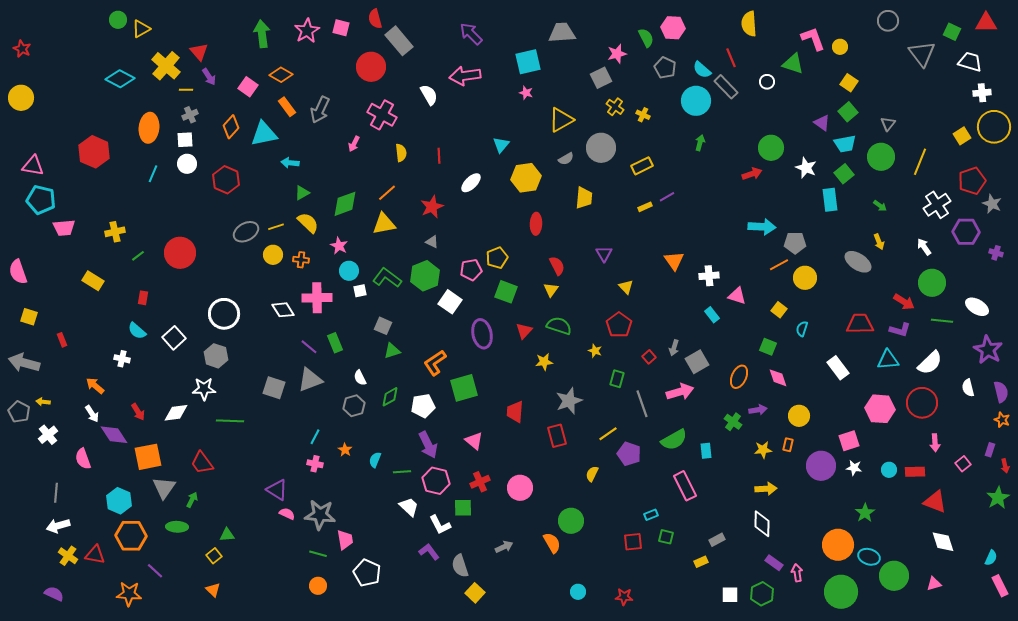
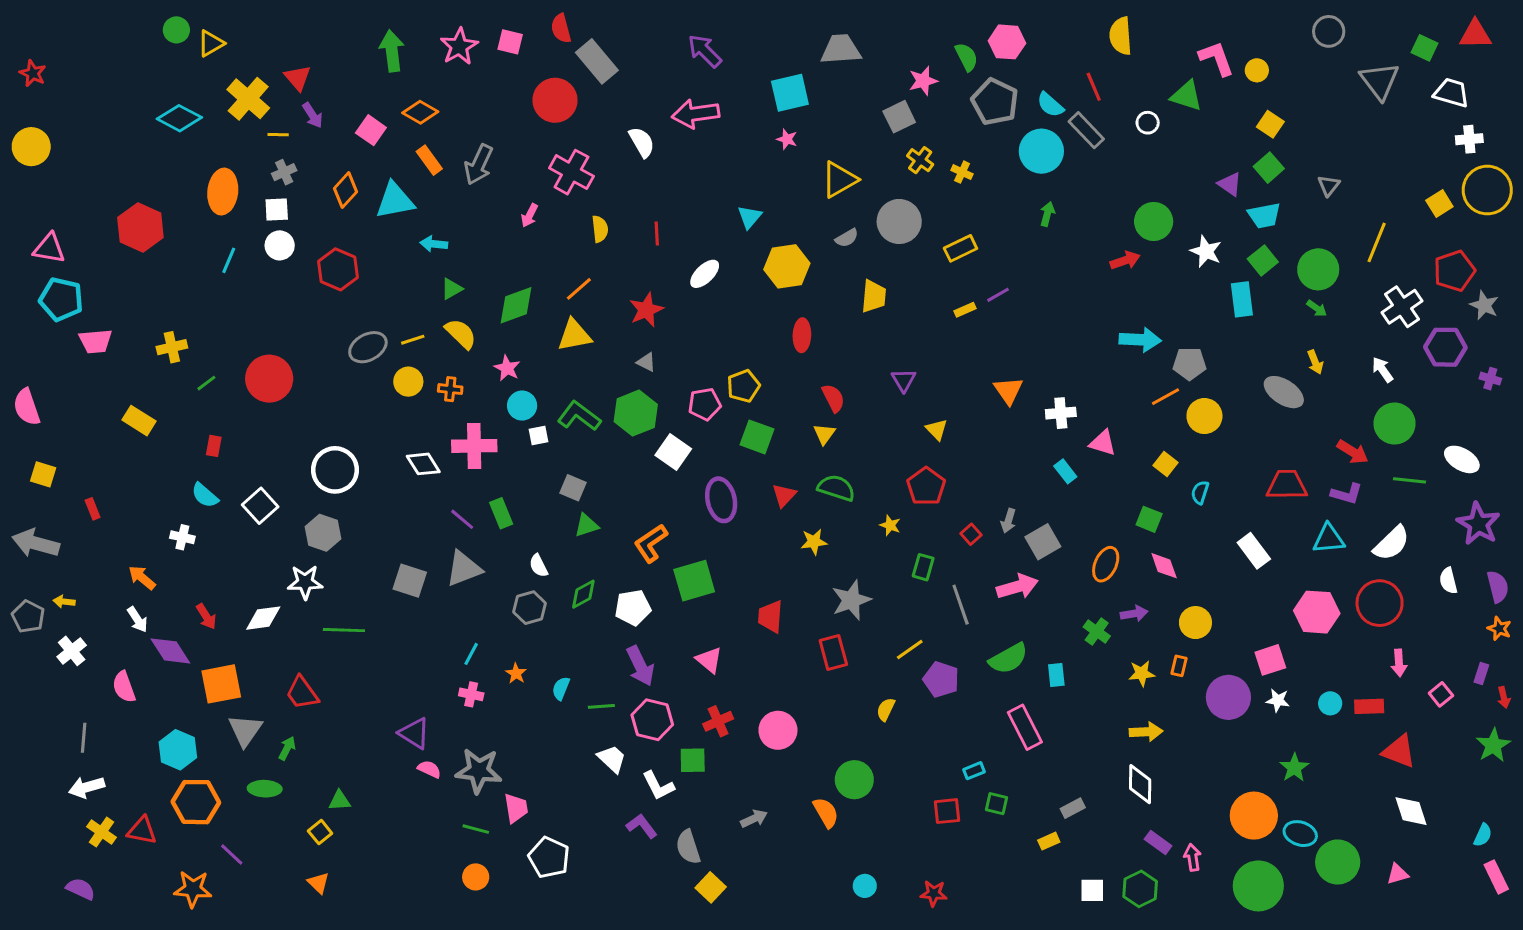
gray pentagon: (665, 68) -> (995, 102), size x1.4
green circle: (881, 157) -> (1318, 269), moved

